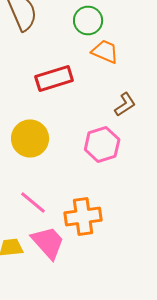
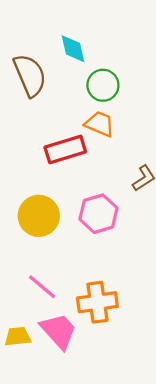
orange trapezoid: (105, 52) -> (100, 124), moved
pink hexagon: (102, 144) -> (99, 214), moved

